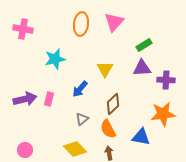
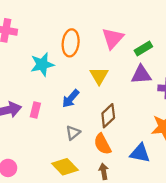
pink triangle: (114, 22) -> (113, 38), moved
orange ellipse: (81, 24) -> (71, 43), moved

